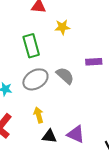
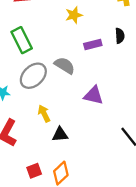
yellow star: (62, 27) -> (74, 15), moved
purple triangle: (76, 134) -> (93, 95), moved

